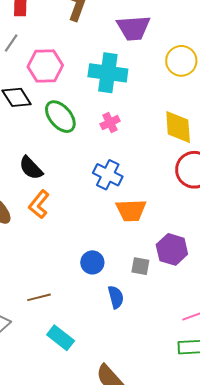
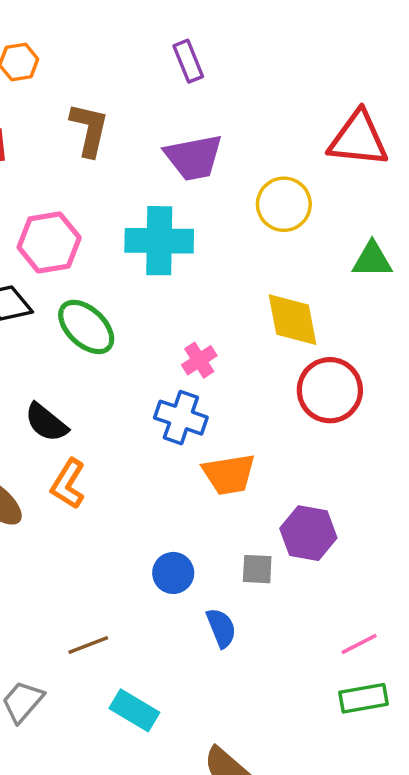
pink cross: (110, 123) -> (199, 360), moved

